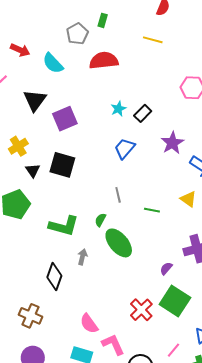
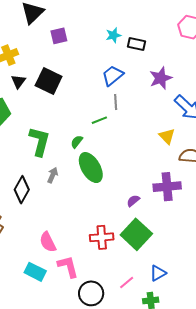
black rectangle: (143, 113) -> (136, 44), turned 48
purple square: (65, 119) -> (59, 36), size x0.7
gray line: (118, 195) -> (116, 102), moved
green line: (152, 210) -> (99, 120), moved, turned -42
green L-shape: (64, 226) -> (39, 141), turned -100
red cross: (141, 310) -> (102, 237), turned 30

